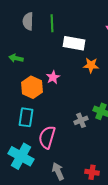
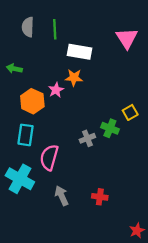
orange star: (91, 65) -> (74, 78), moved

